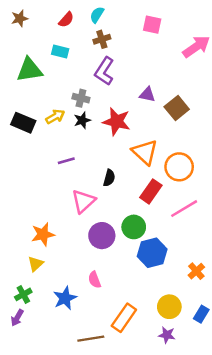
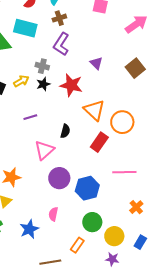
cyan rectangle: (60, 52) -> (25, 28), size x1.6
purple triangle: (147, 94) -> (96, 63), turned 32
brown square: (177, 108) -> (135, 68), moved
pink line: (184, 209) -> (124, 172), moved, turned 30
green circle: (134, 227) -> (92, 222), moved
blue hexagon: (152, 253) -> (87, 188), moved
pink semicircle: (94, 280) -> (53, 214), turned 32
orange rectangle: (124, 318) -> (77, 245), size x0.7

